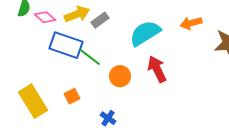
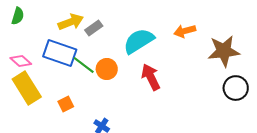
pink diamond: (45, 17) -> (21, 61), moved
orange circle: (120, 76) -> (107, 69), moved
yellow rectangle: (33, 101) -> (27, 88), moved

